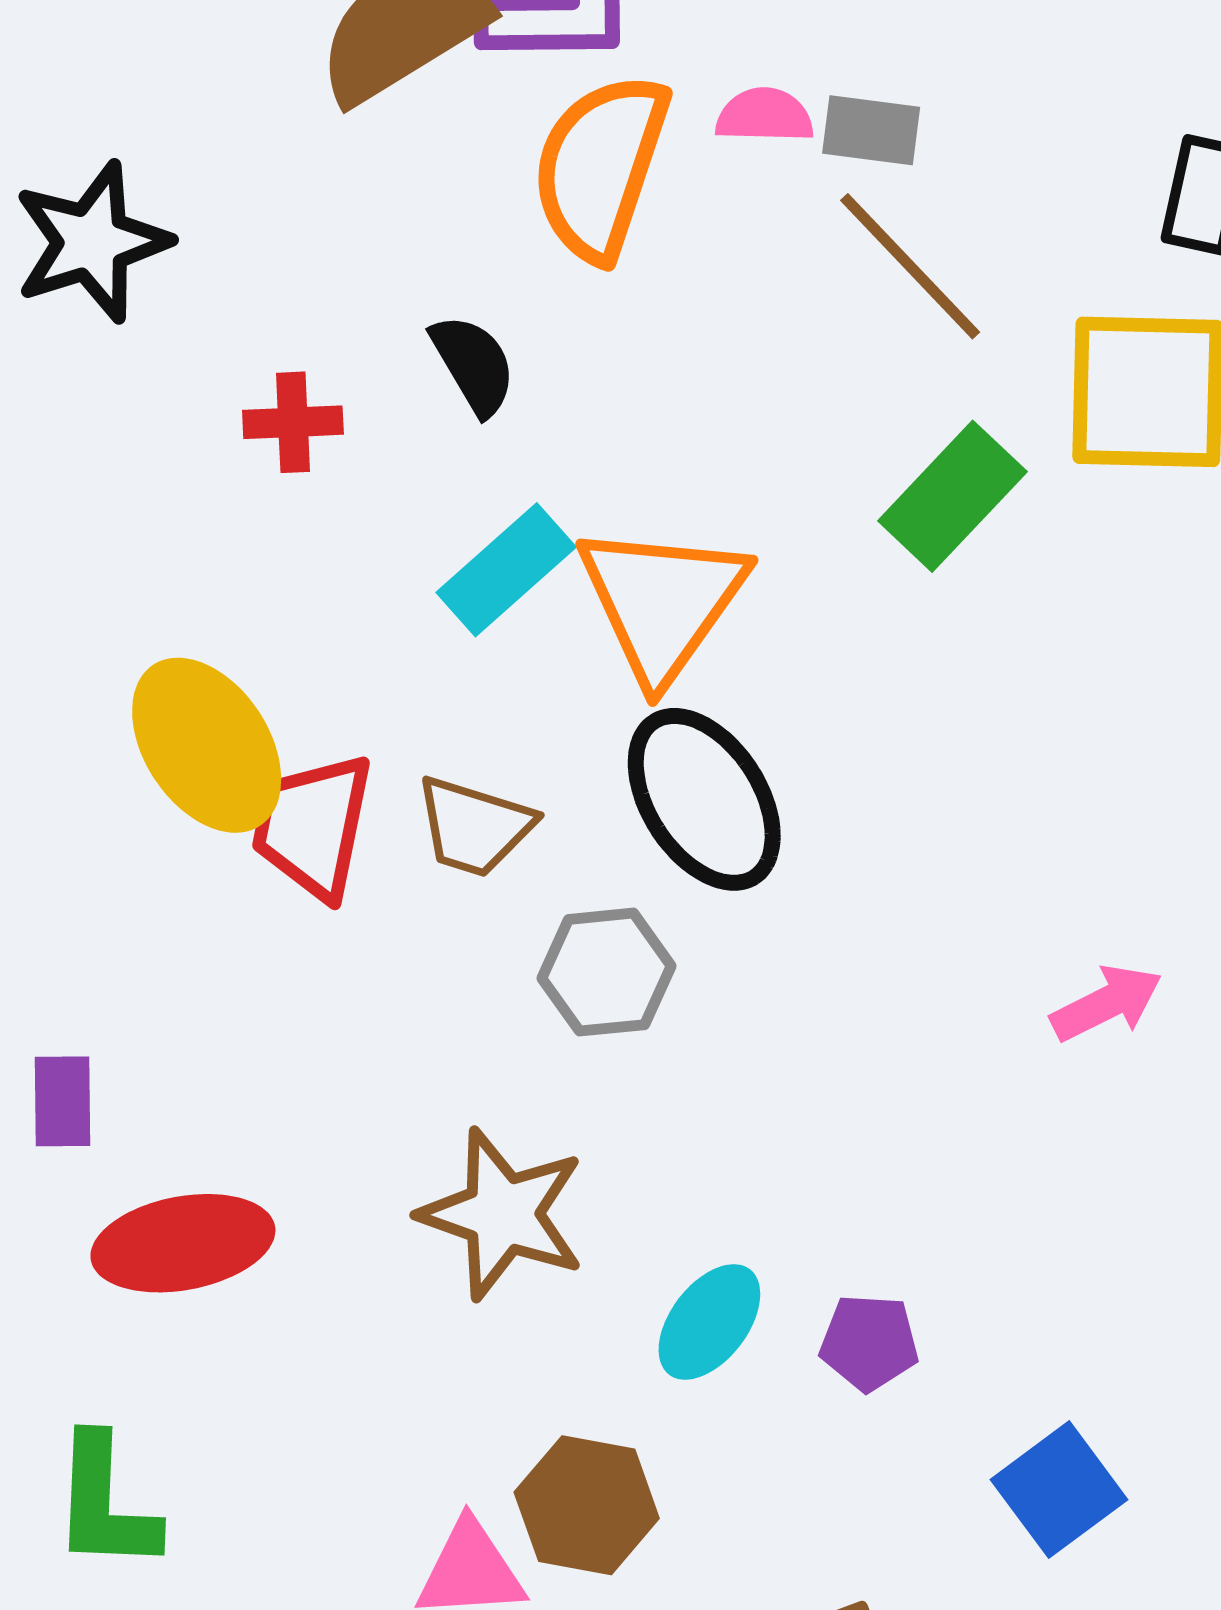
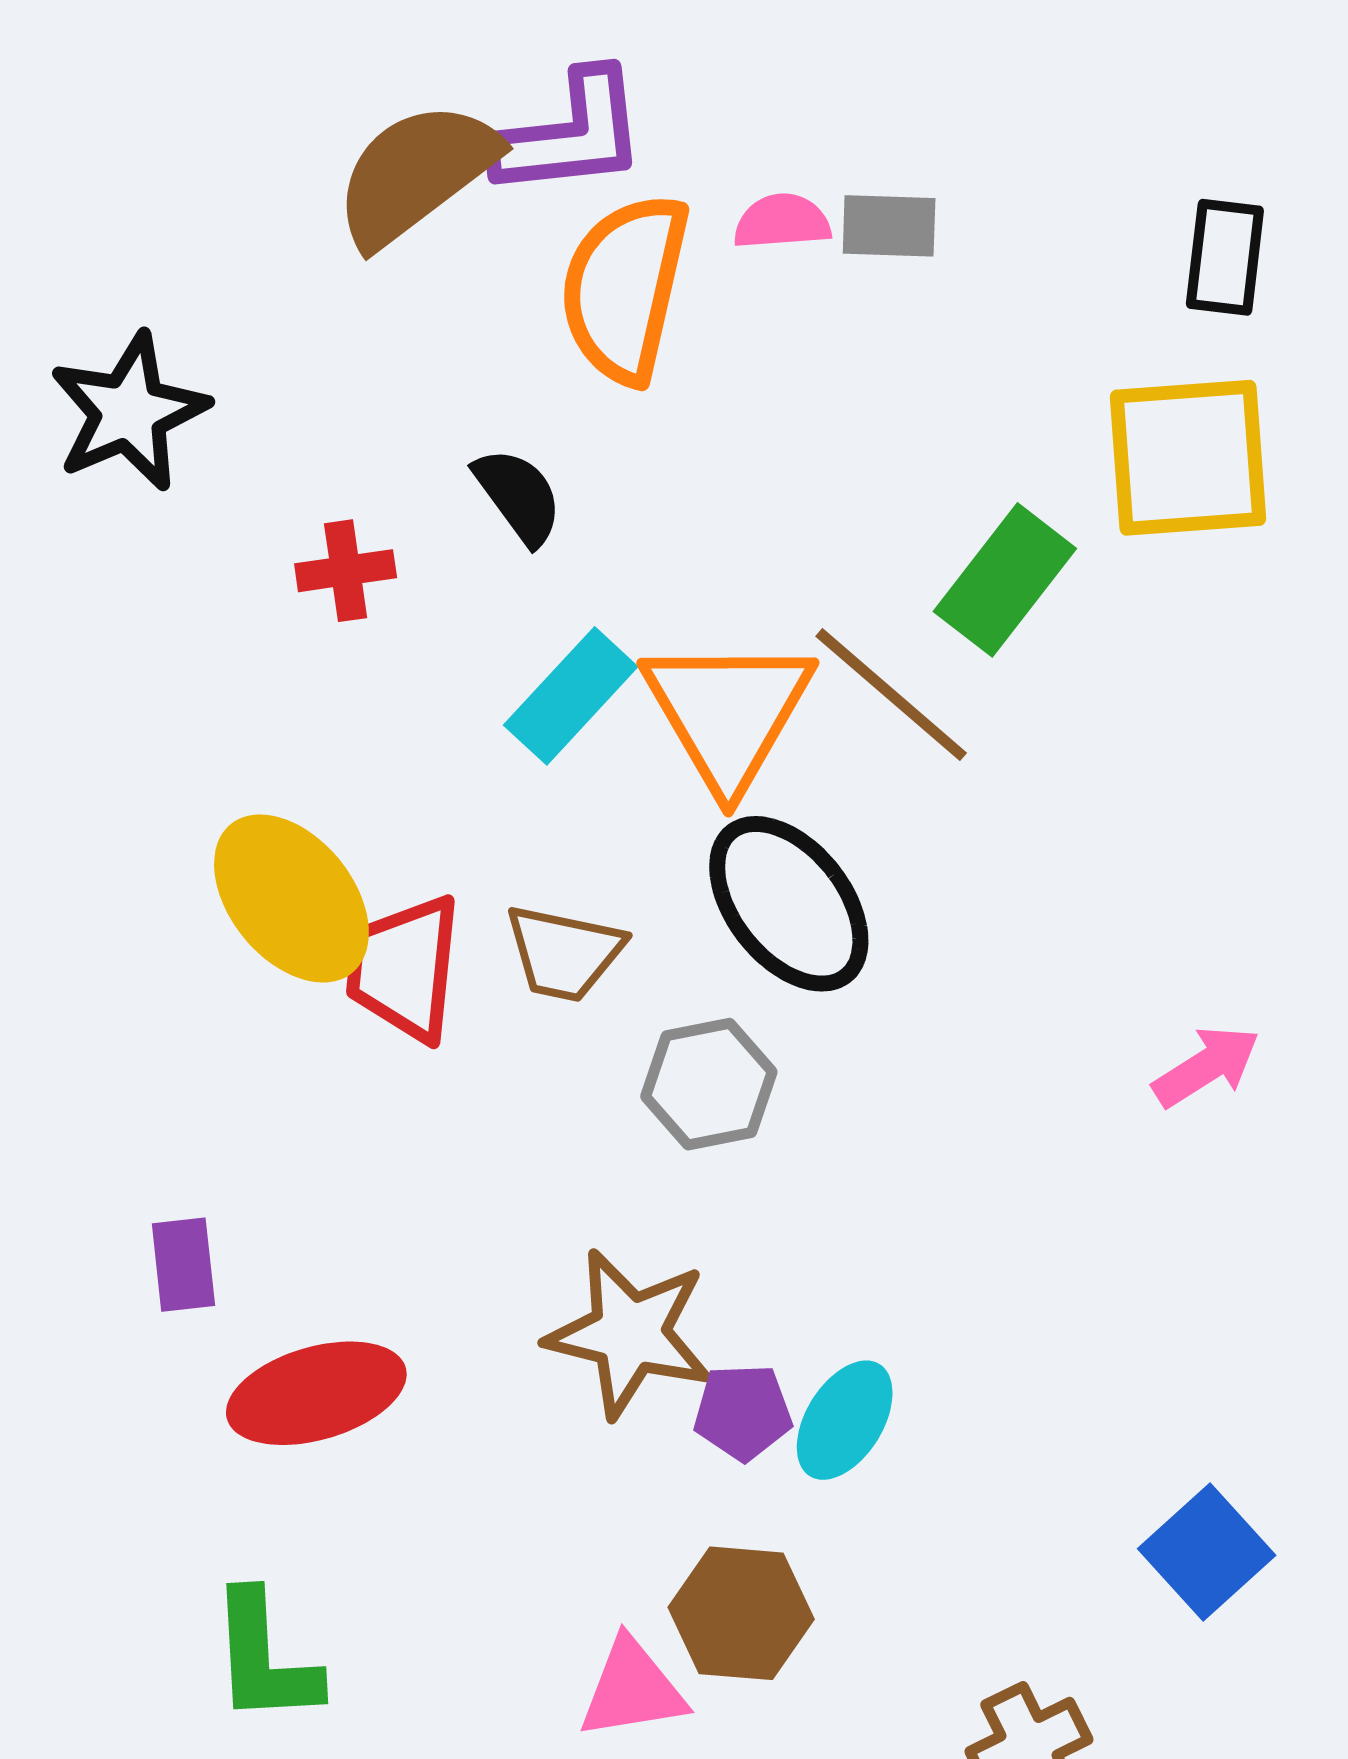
brown line: (910, 266) -> (891, 695), moved
purple pentagon: (869, 1343) -> (743, 1412), moved

